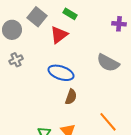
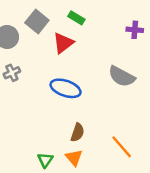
brown semicircle: (71, 97) -> (77, 133), moved

